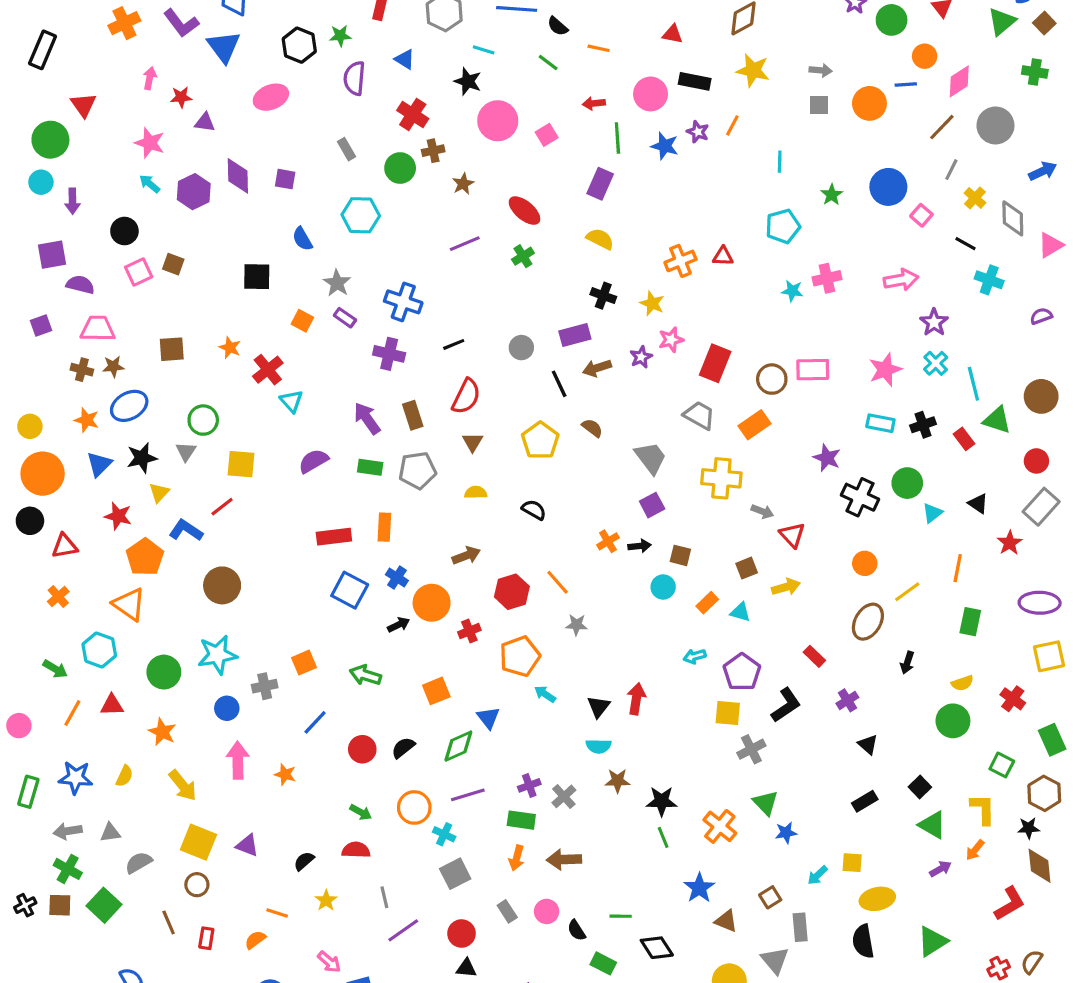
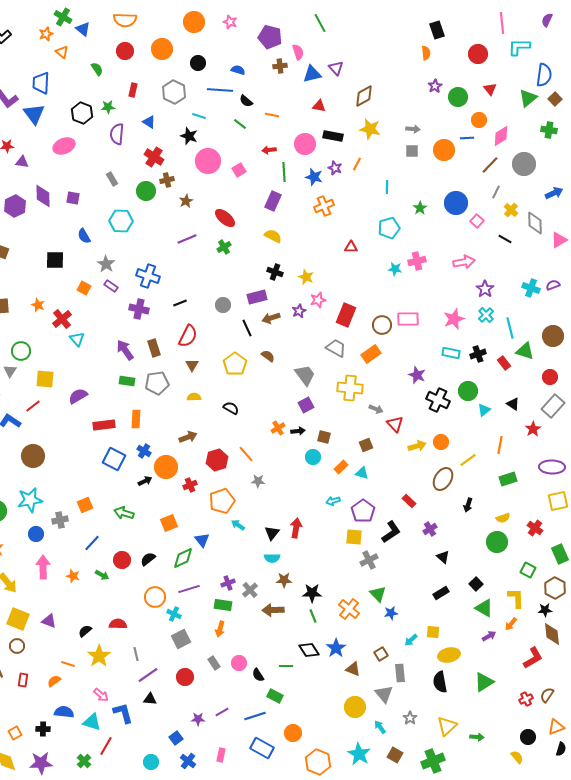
orange cross: (680, 261) -> (324, 206), moved
cyan cross: (989, 280) -> (531, 288), moved
purple semicircle: (313, 461) -> (78, 396), moved
yellow arrow: (786, 587) -> (417, 446), moved
green rectangle: (970, 622) -> (508, 479), turned 60
green arrow: (361, 812) -> (102, 575), moved
brown arrow: (564, 859) -> (273, 610), moved
yellow star: (326, 900) -> (99, 656), size x1.6
black diamond: (657, 948) -> (309, 650), moved
black triangle: (466, 968) -> (150, 699), moved

